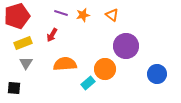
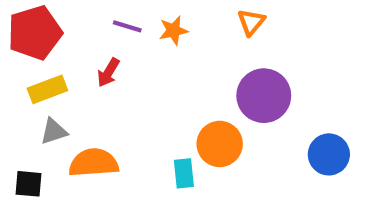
orange triangle: (112, 15) -> (251, 22), moved, turned 32
gray triangle: (26, 63) -> (54, 131), turned 40
orange semicircle: (65, 64) -> (94, 163), moved
cyan rectangle: (88, 83) -> (184, 173), turned -56

